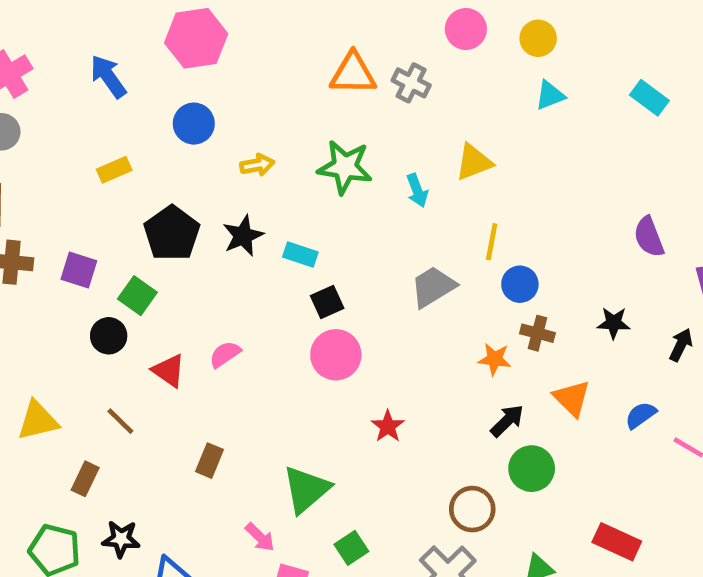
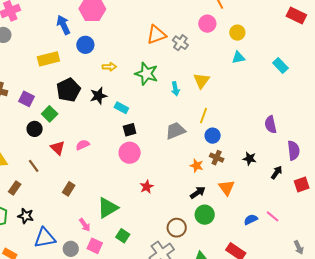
orange triangle: (353, 74) -> (156, 35), turned -30
blue arrow: (108, 76) -> (63, 25), moved
yellow triangle: (474, 162) -> (201, 81), turned -42
yellow rectangle: (114, 170) -> (48, 59), size x1.5
blue semicircle: (641, 415) -> (251, 220), moved
green square: (351, 548) -> (123, 236), turned -32

